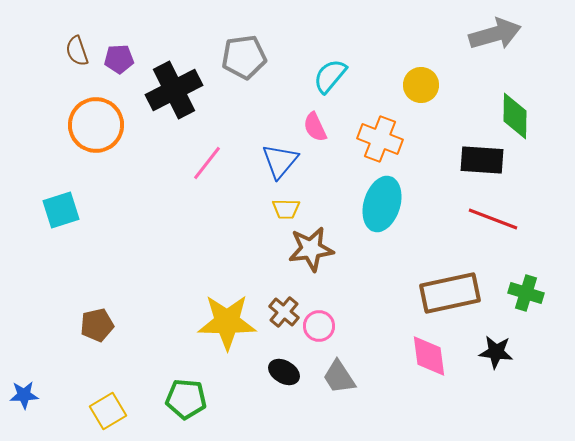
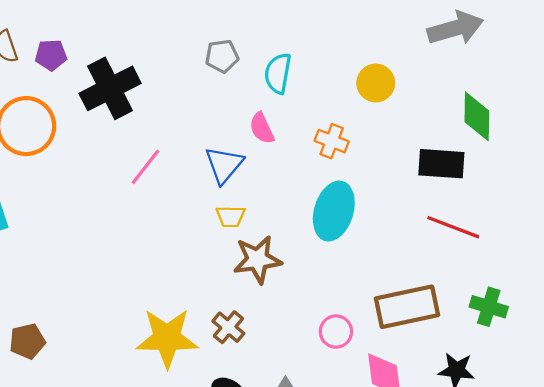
gray pentagon: (244, 57) -> (222, 56), moved, size x0.7
cyan semicircle: (330, 76) -> (278, 73), turned -30
orange cross: (380, 139) -> (332, 141), size x0.7
pink circle: (319, 326) -> (336, 332), moved

